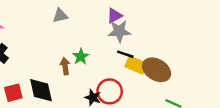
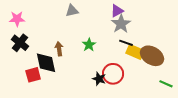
gray star: (119, 31) -> (121, 24), turned -30
brown arrow: (65, 66) -> (59, 49), moved
black diamond: (41, 90) -> (46, 63), moved

